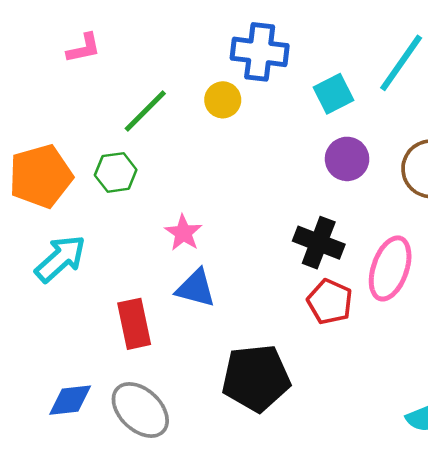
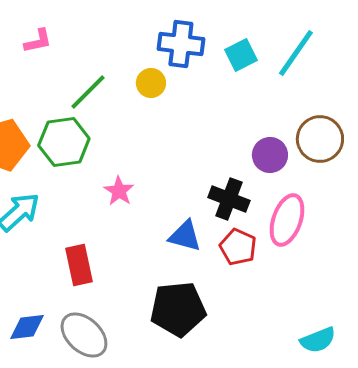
cyan square: (333, 94) -> (241, 55), moved
purple circle: (347, 159) -> (270, 155), moved
green hexagon: (116, 172) -> (64, 142), size x1.5
blue triangle: (196, 288) -> (185, 236), moved

